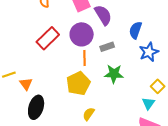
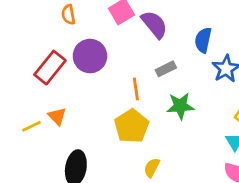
purple circle: (82, 34) -> (90, 56), moved
red rectangle: (48, 38) -> (50, 68), moved
orange triangle: (26, 84) -> (57, 116), moved

